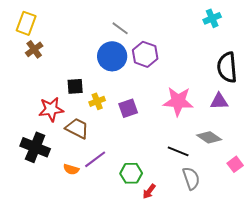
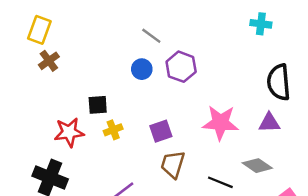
cyan cross: (212, 18) -> (261, 24), turned 30
blue circle: (112, 56) -> (142, 69), size x0.6
yellow cross: (97, 101) -> (113, 130), moved
brown trapezoid: (77, 128) -> (173, 164), moved, turned -100

